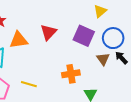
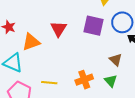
brown triangle: (103, 59) -> (116, 60), moved
orange cross: (71, 74) -> (84, 80), moved

